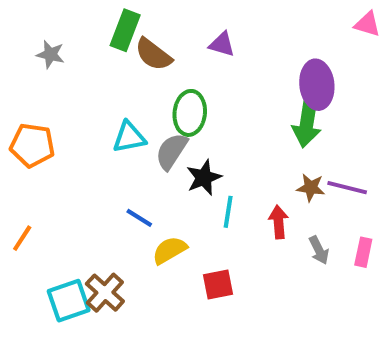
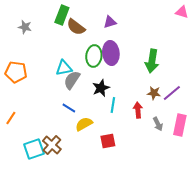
purple triangle: (222, 44) -> (110, 22), turned -32
purple ellipse: (317, 85) -> (111, 53), moved
gray semicircle: (172, 151) -> (72, 80), moved
purple line: (347, 188) -> (172, 93), turned -54
pink rectangle: (363, 252) -> (180, 125), size x1.5

